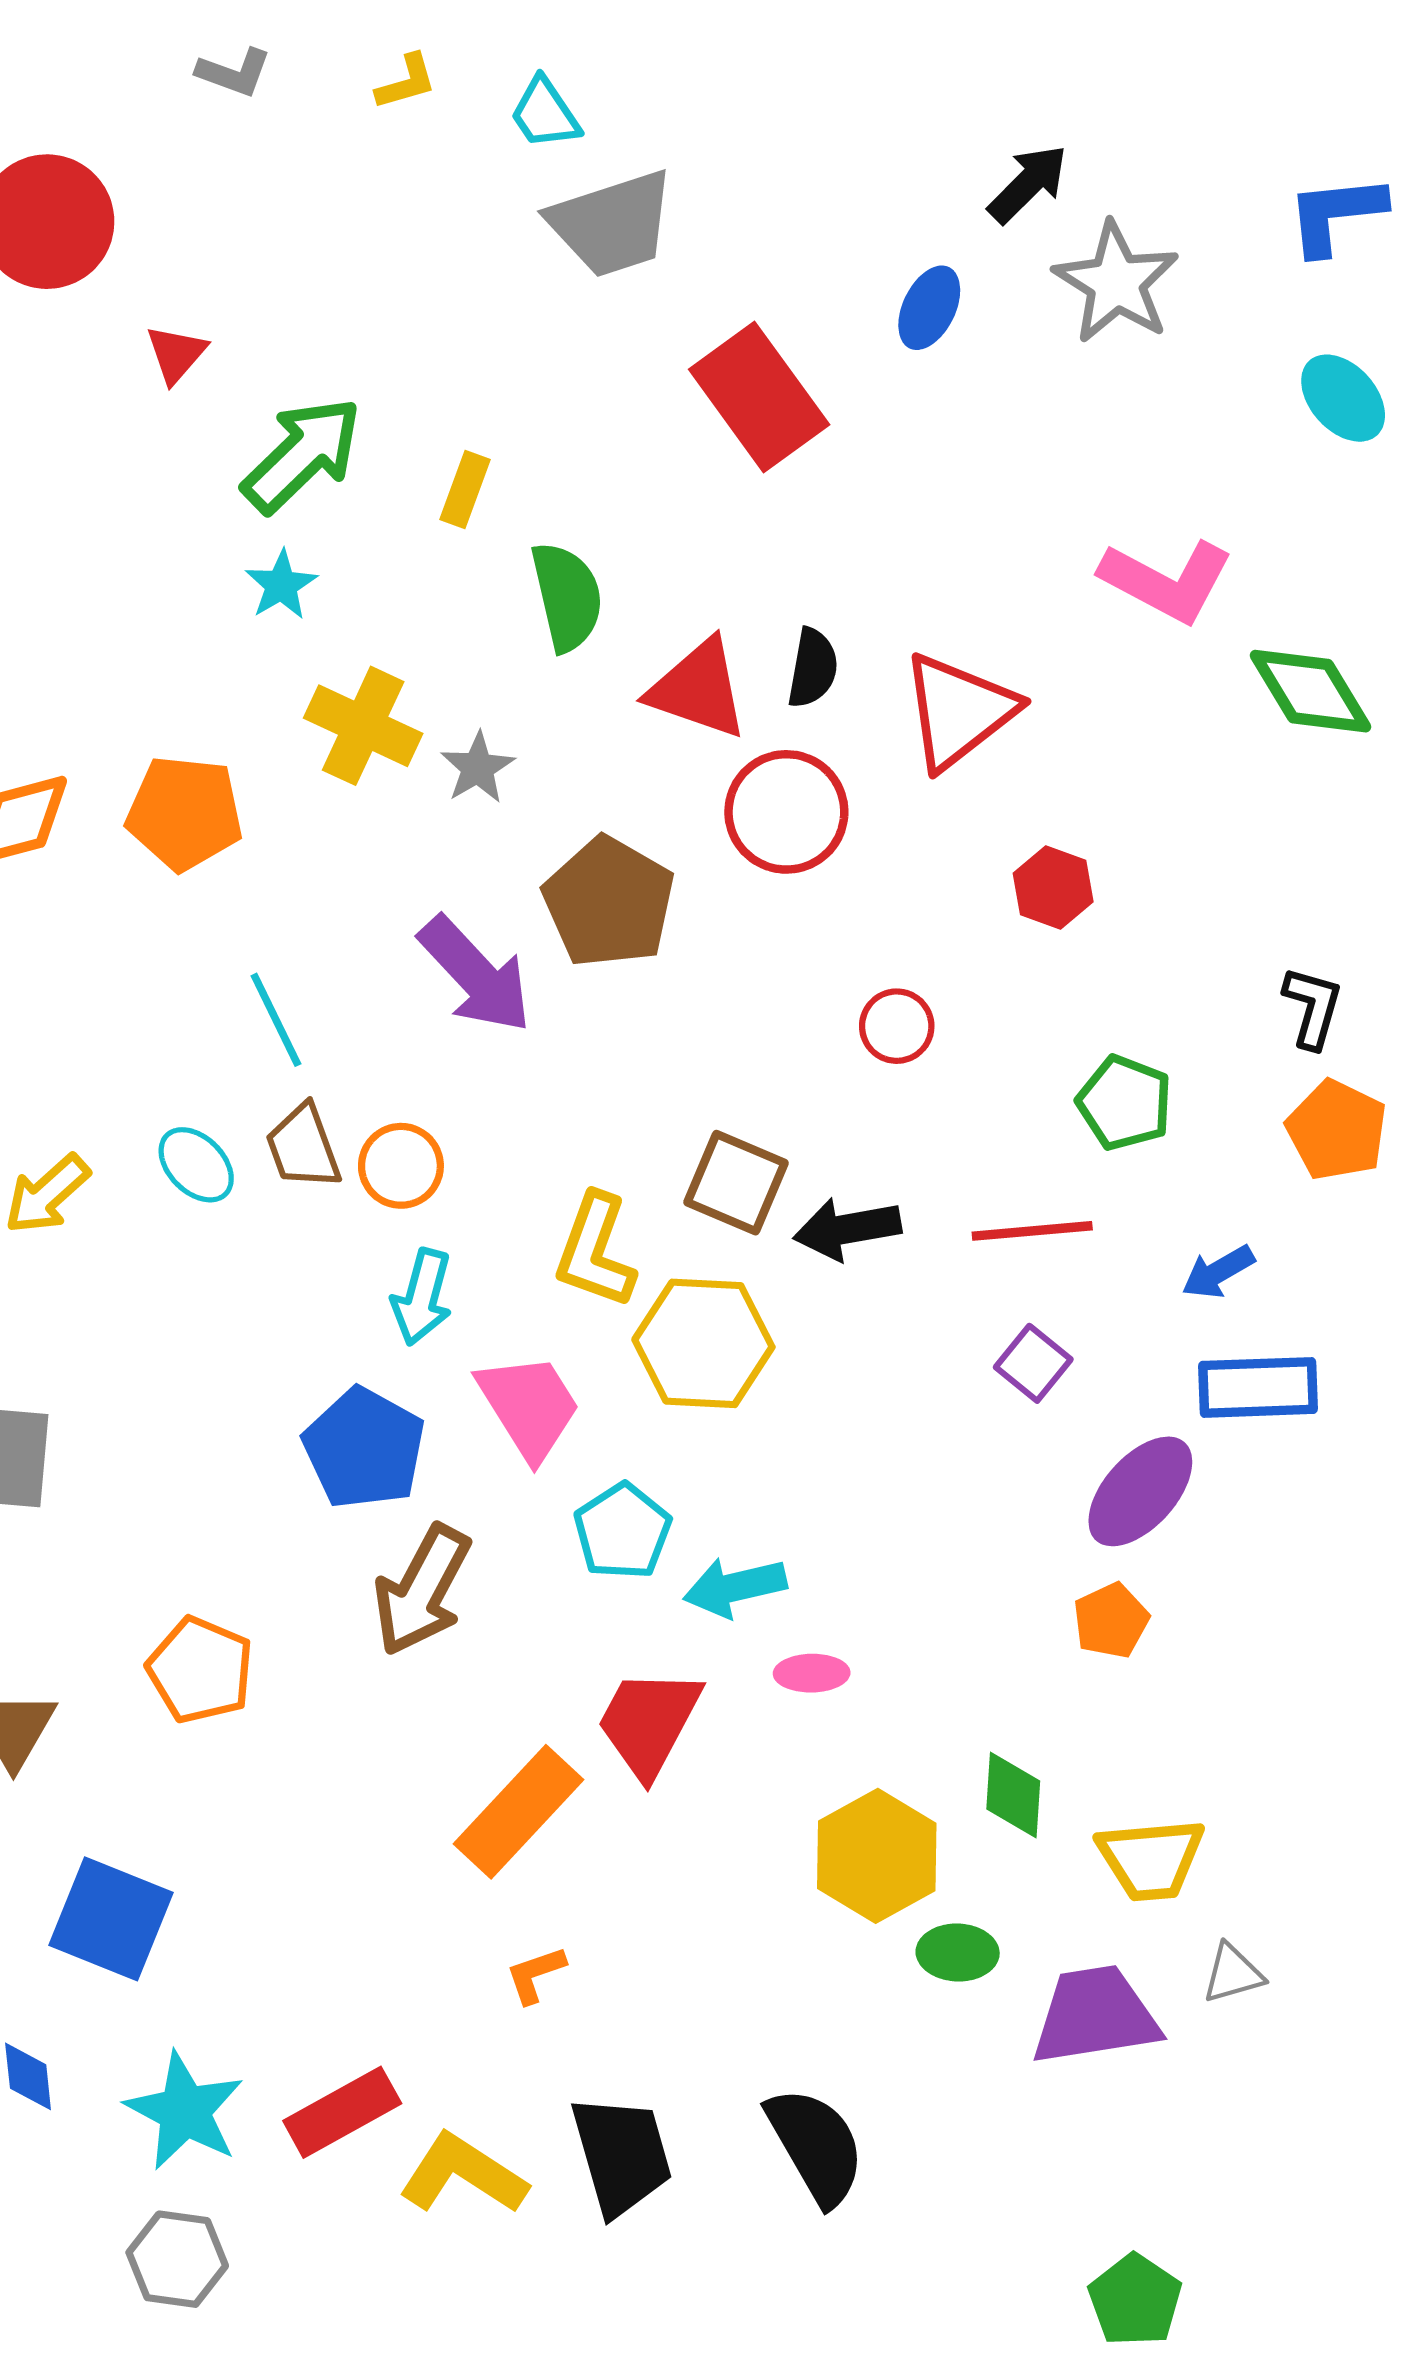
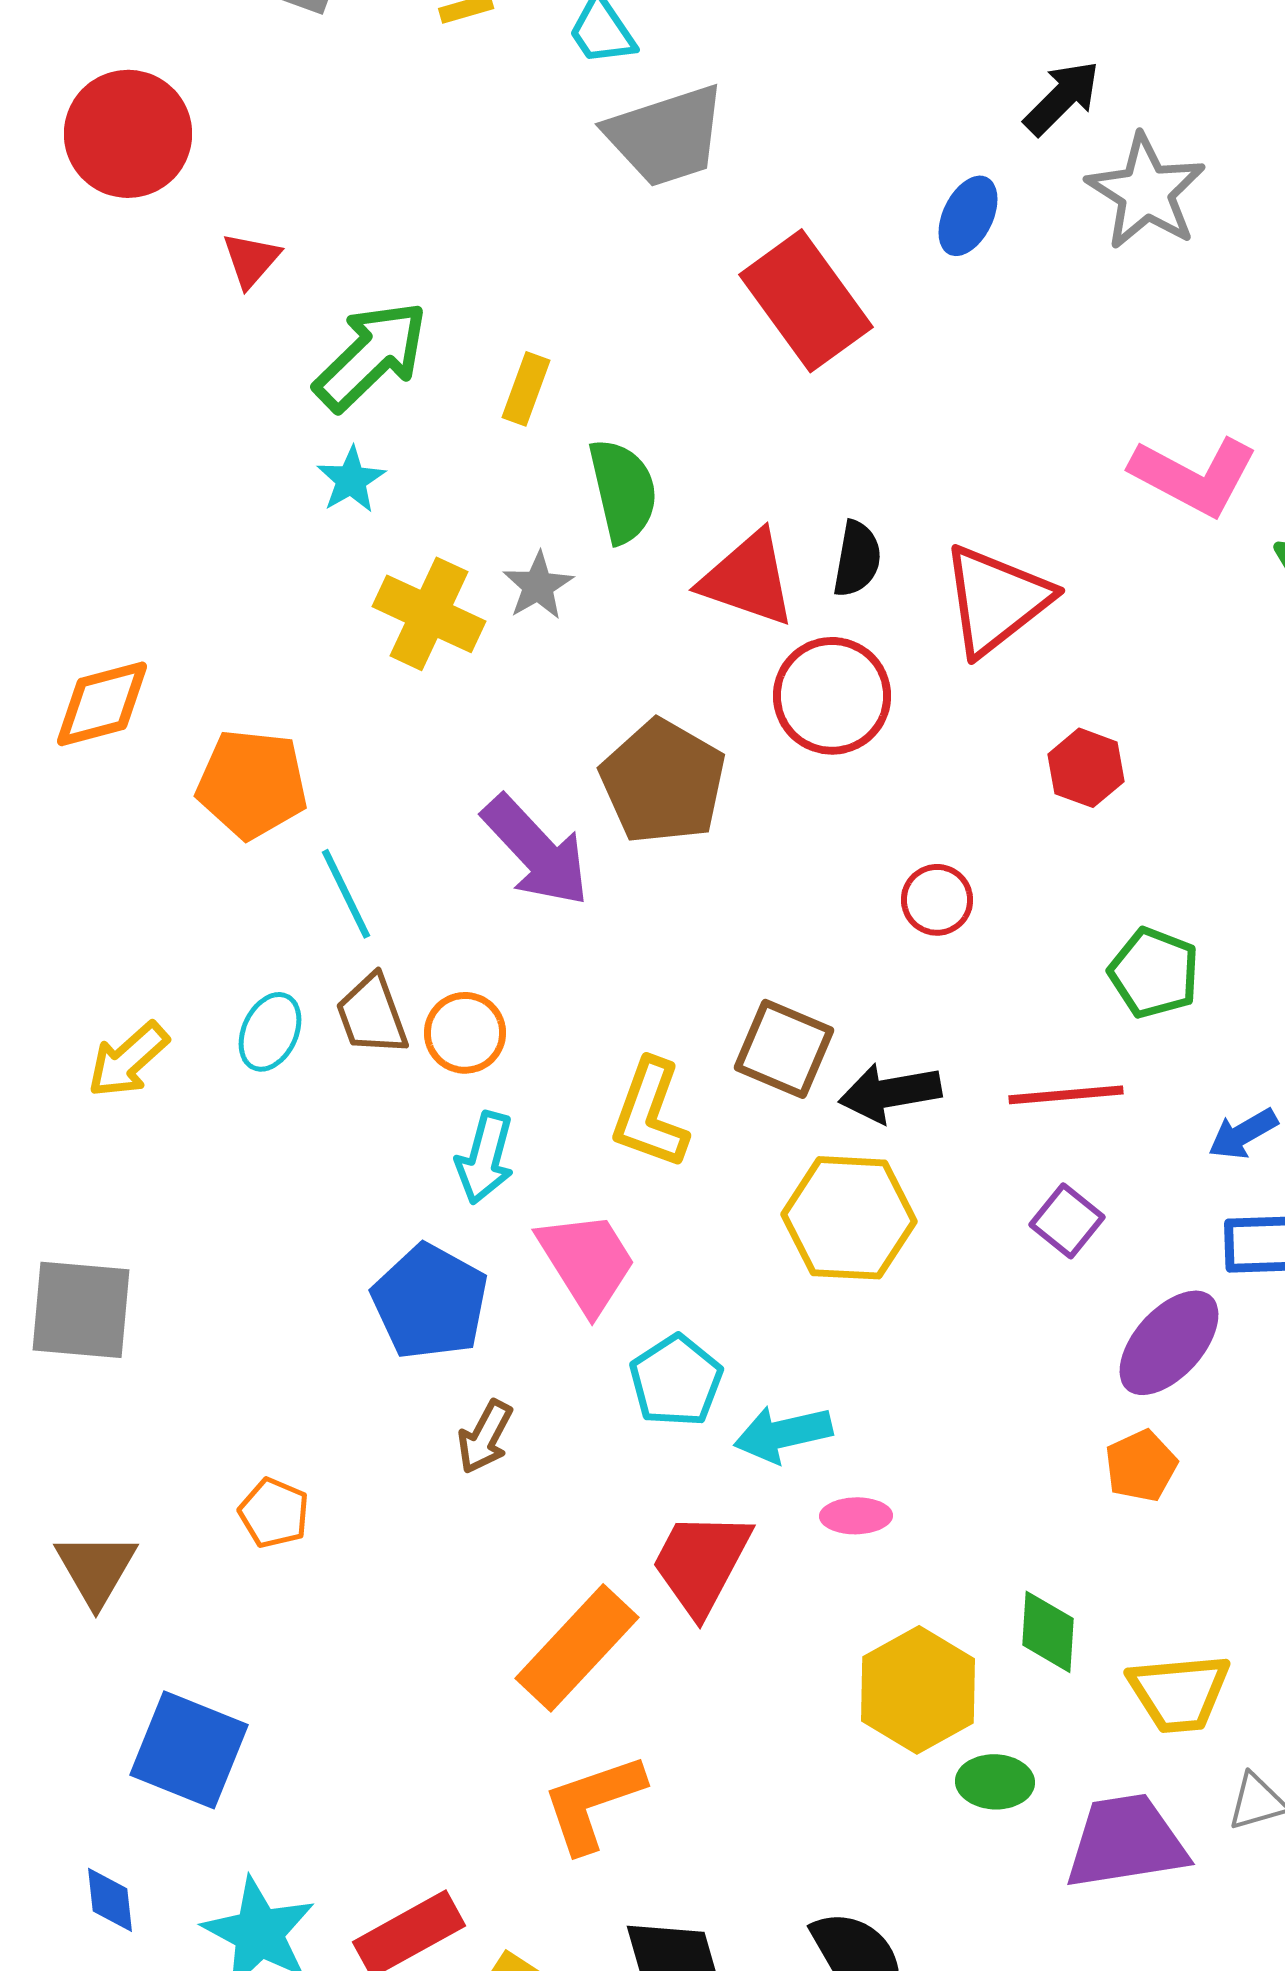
gray star: (478, 768) -> (538, 586), moved
orange pentagon: (185, 813) -> (252, 784), moved
cyan ellipse: (196, 1165) -> (270, 1032), turned 70
yellow hexagon: (703, 1343) -> (849, 1218), moved
brown arrow: (422, 1590) -> (485, 1437), size x0.6
orange pentagon: (200, 1670) -> (274, 1513), size x0.7
orange L-shape: (535, 1975) -> (593, 1803), size x1.8

